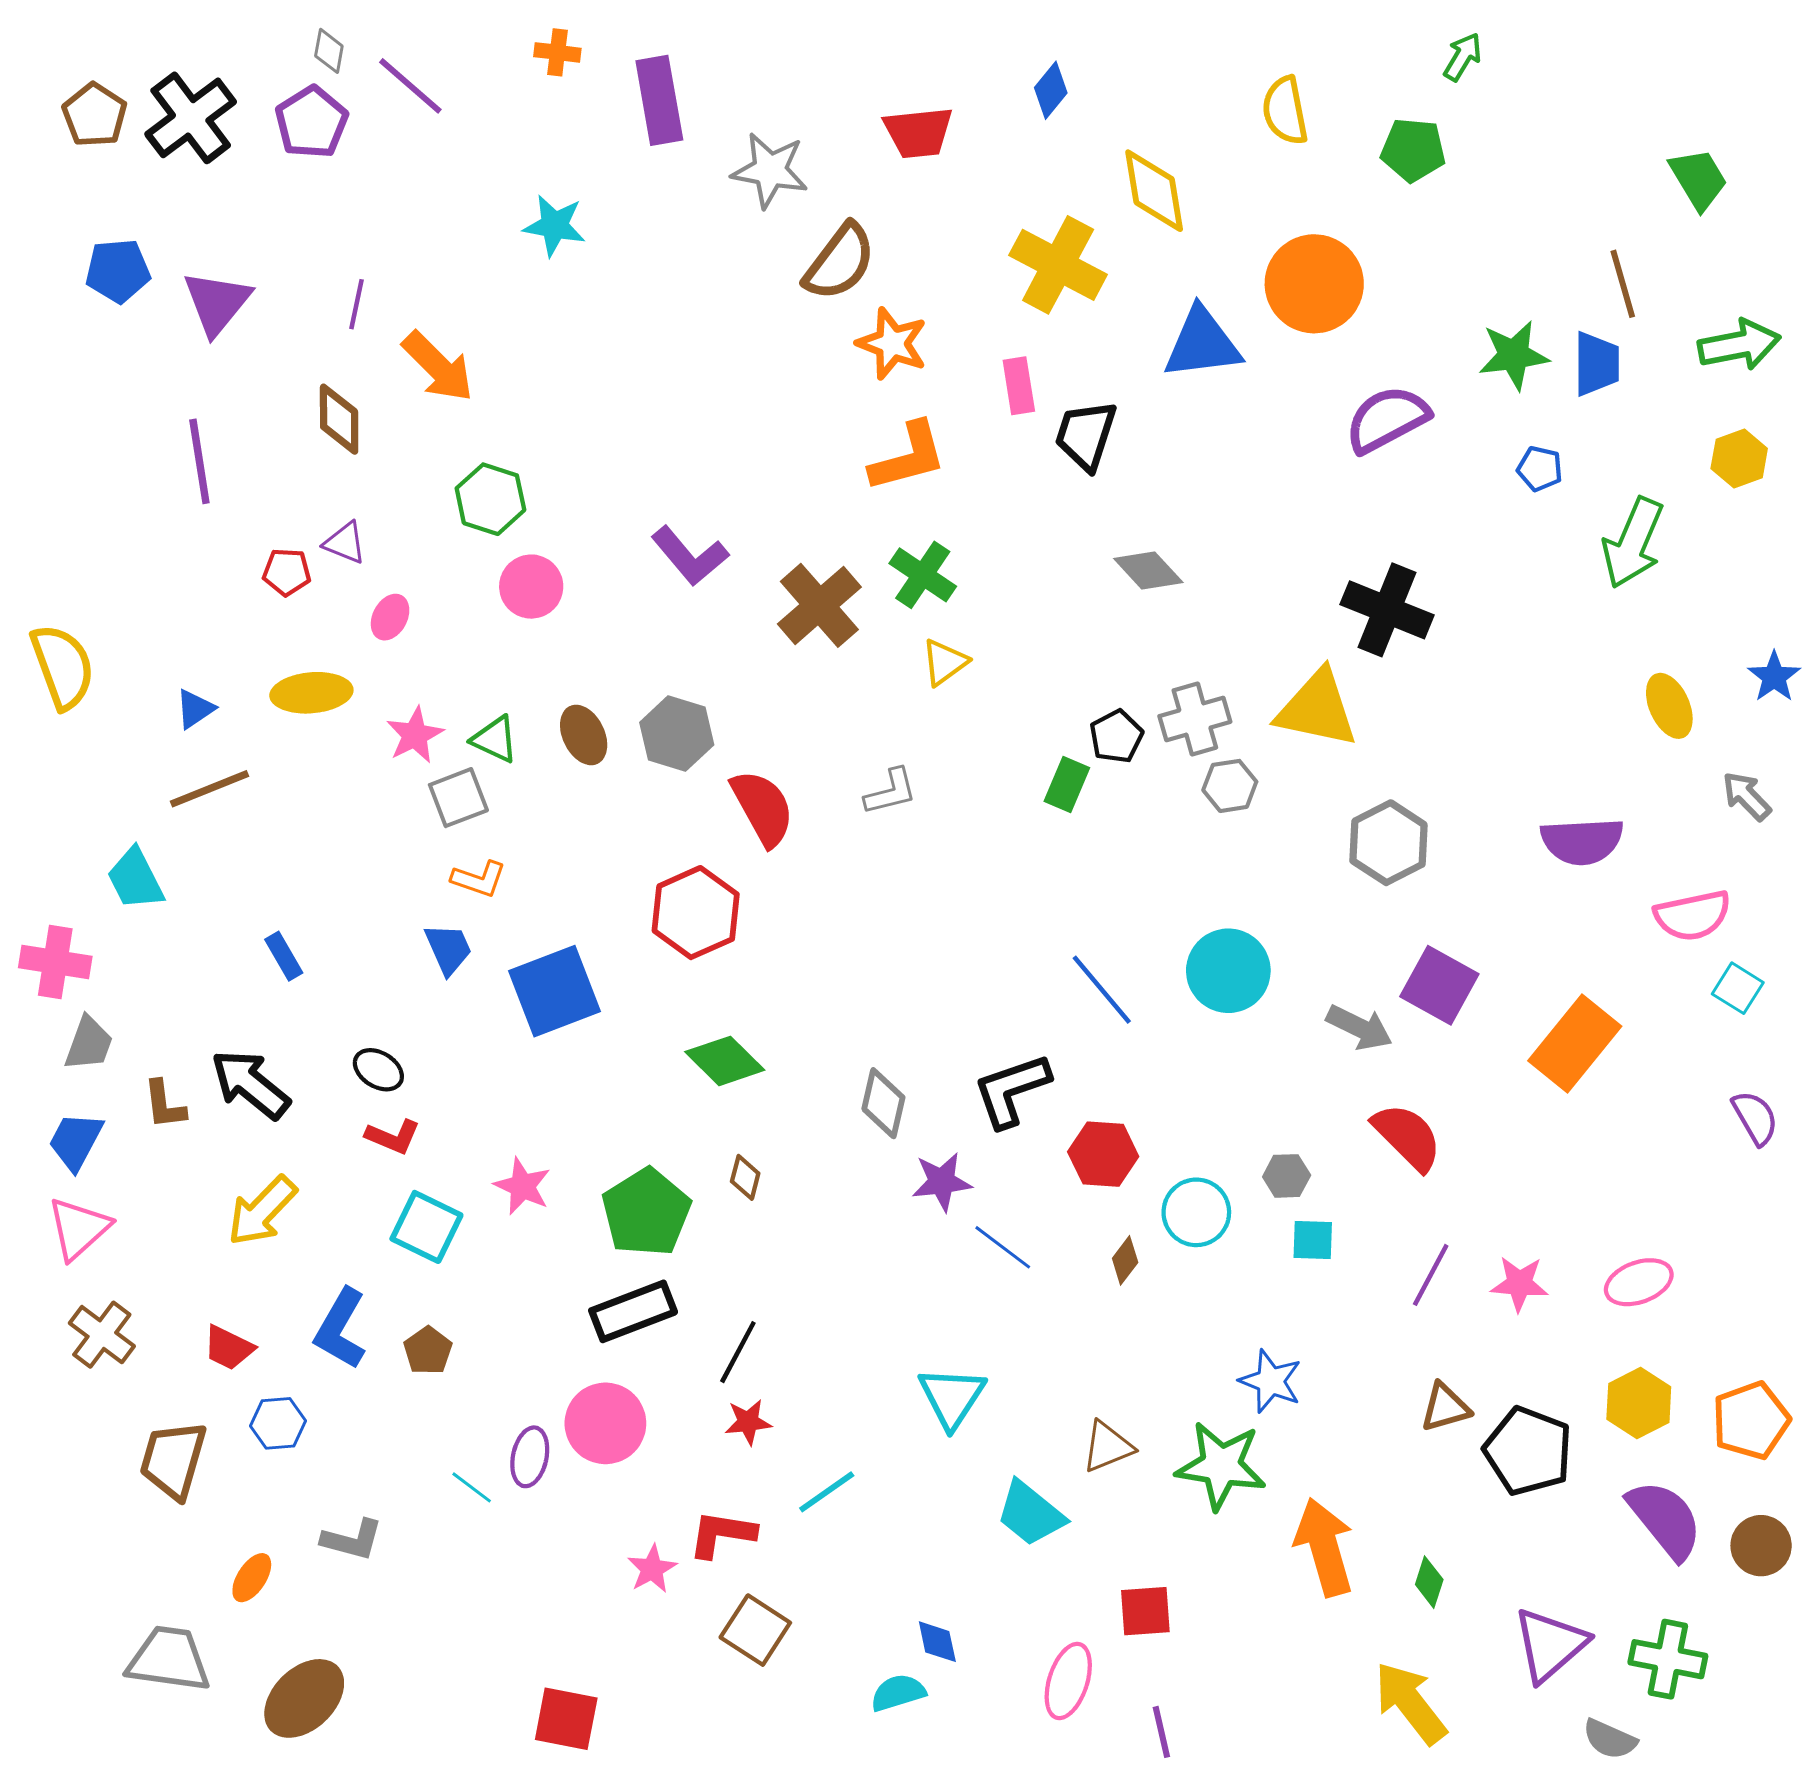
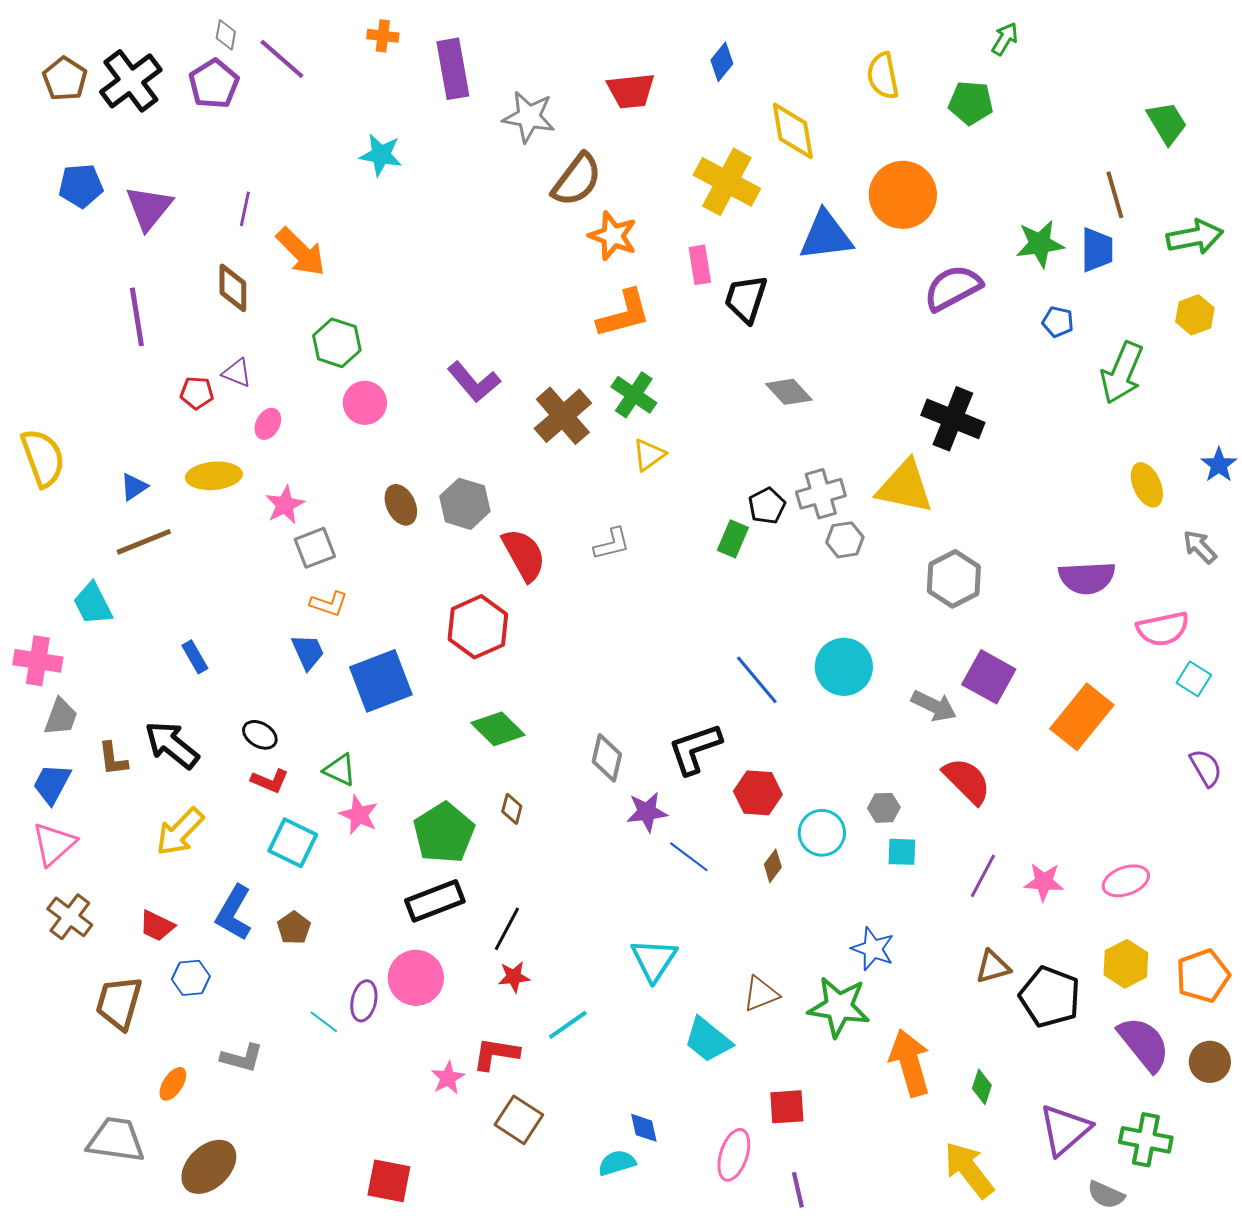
green triangle: (495, 739) -> (340, 770), moved

